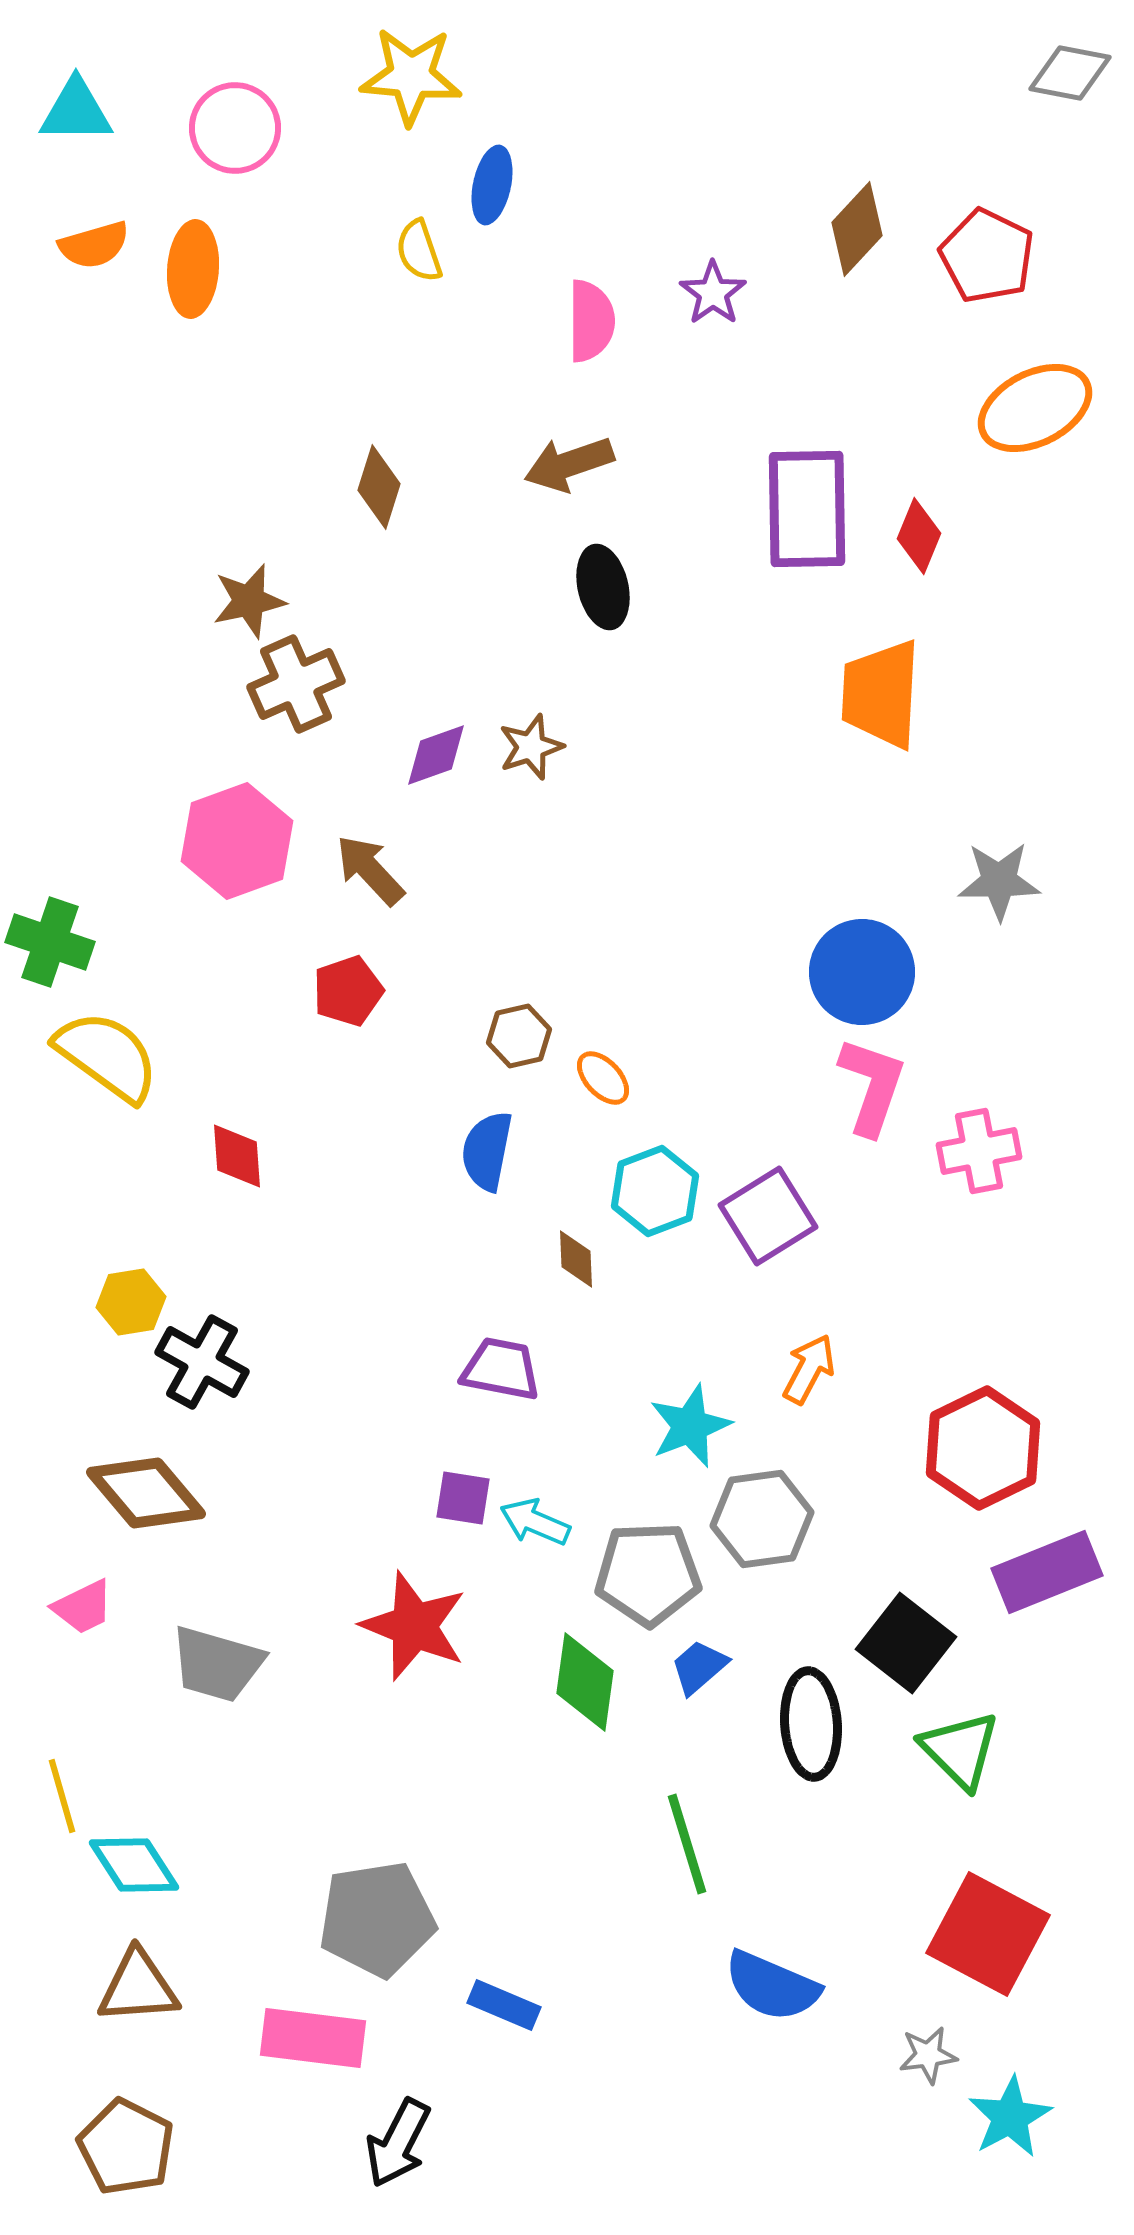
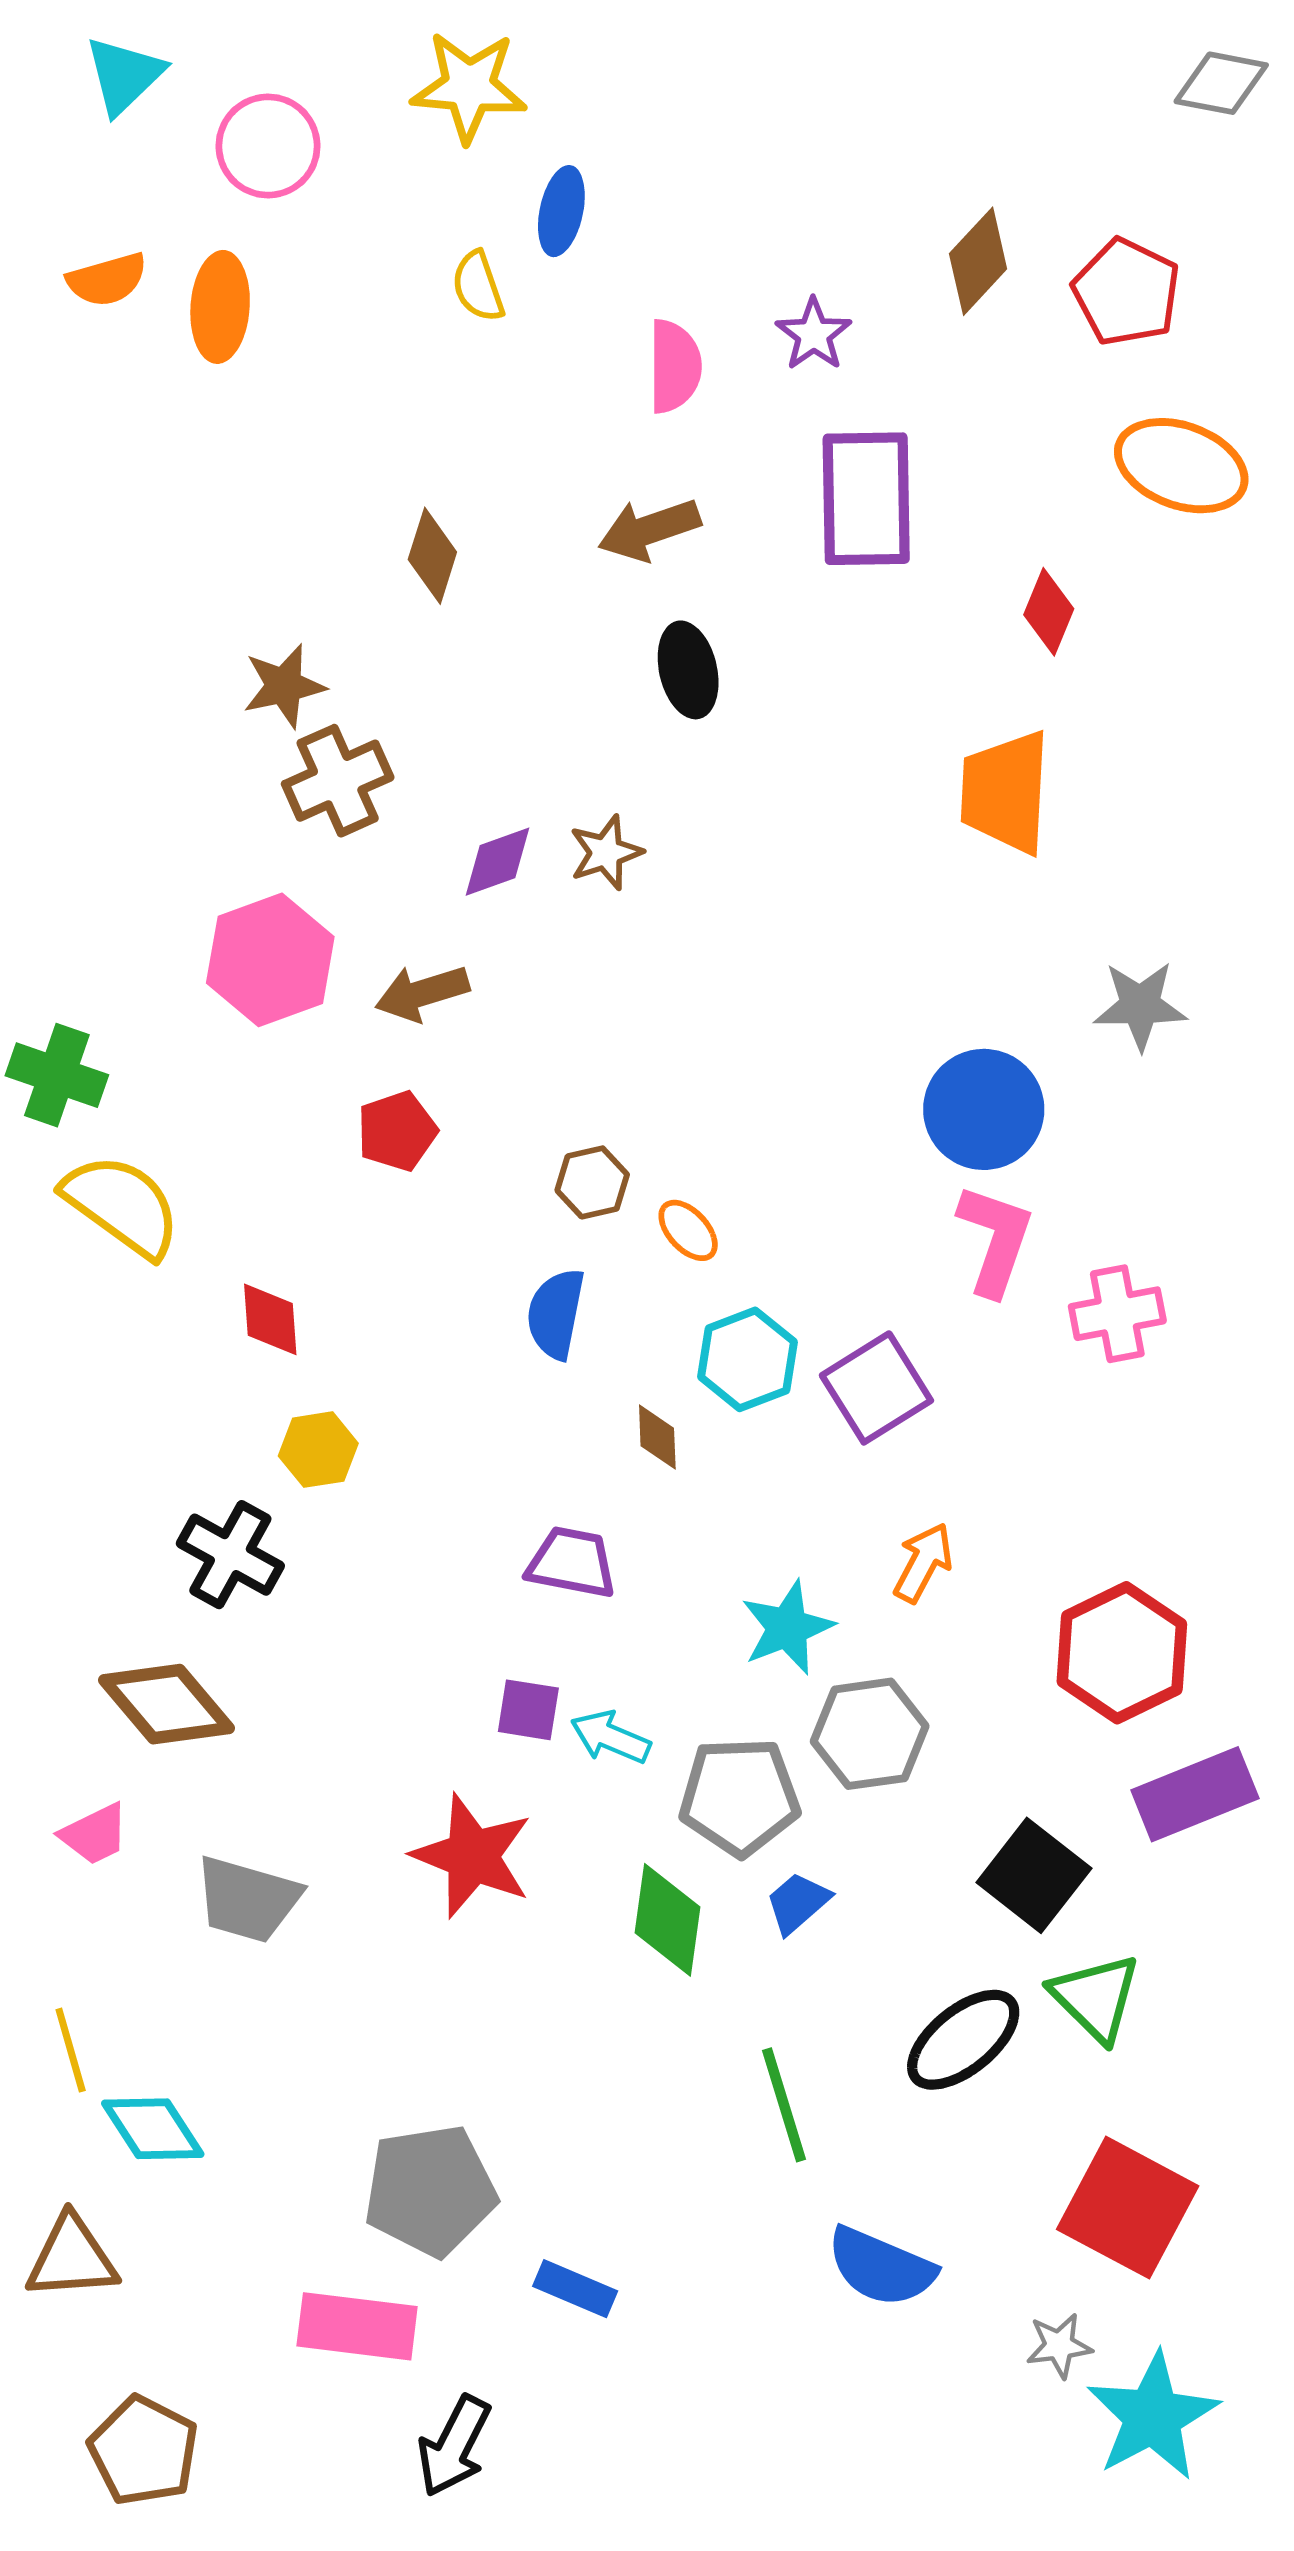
cyan triangle: (76, 111) -> (124, 75), moved, turned -44
orange ellipse: (1035, 408) -> (1181, 466), turned 47
purple rectangle: (807, 509) -> (866, 499), moved
brown arrow: (370, 870) -> (422, 993), turned -64
yellow hexagon: (131, 1302) -> (318, 1450), moved
black ellipse: (811, 1724) -> (963, 2040), moved, turned 55
brown triangle: (138, 1987) -> (72, 2258), moved
cyan star: (1010, 2117) -> (1153, 2416), size x1.4

